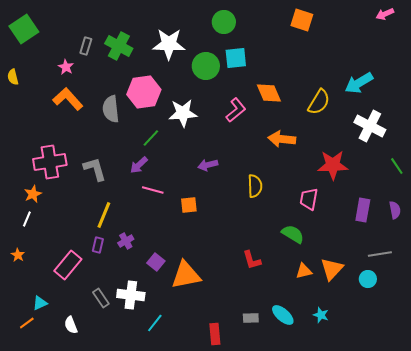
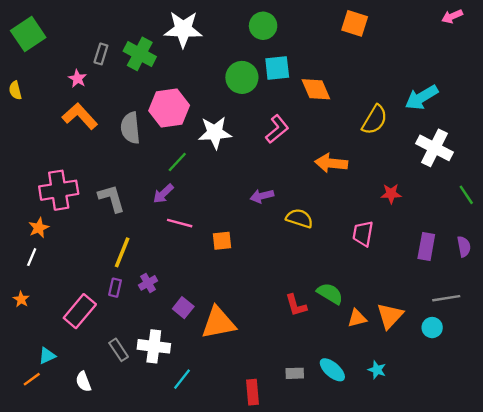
white star: (169, 44) -> (183, 29), moved
orange diamond: (269, 93) -> (316, 89), moved
purple arrow: (208, 165) -> (262, 196), moved
red star: (333, 165) -> (391, 194), size x0.6
yellow semicircle: (255, 186) -> (299, 218), turned -70
green semicircle: (293, 234) -> (330, 293), moved

